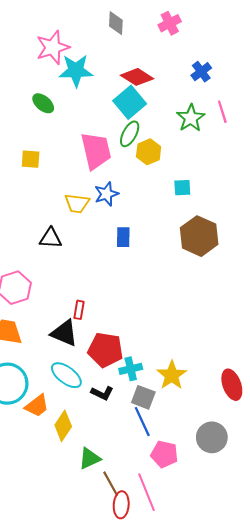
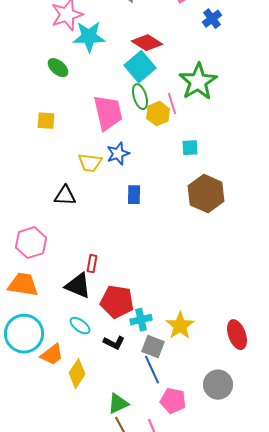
blue cross: (201, 72) -> (212, 19), moved
pink line: (222, 112) -> (172, 104), moved
green star: (191, 118) -> (198, 82), size x1.4
green ellipse: (130, 134) -> (140, 97), turned -45
cyan ellipse: (66, 375) -> (80, 326), size x0.7
green triangle: (90, 458) -> (118, 404), moved

